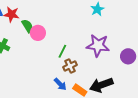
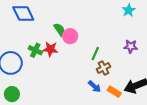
red star: (11, 14) -> (50, 49), moved
purple star: (98, 46) -> (131, 46), size x0.6

